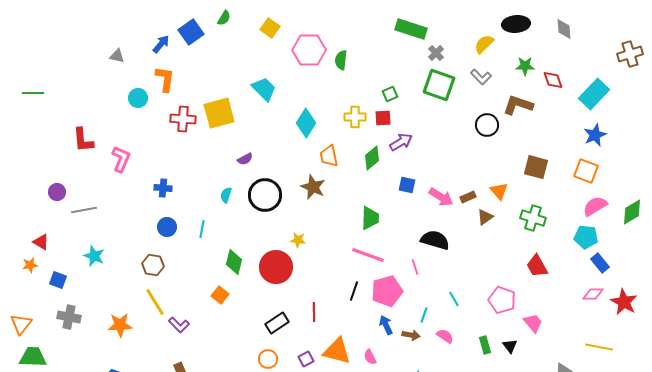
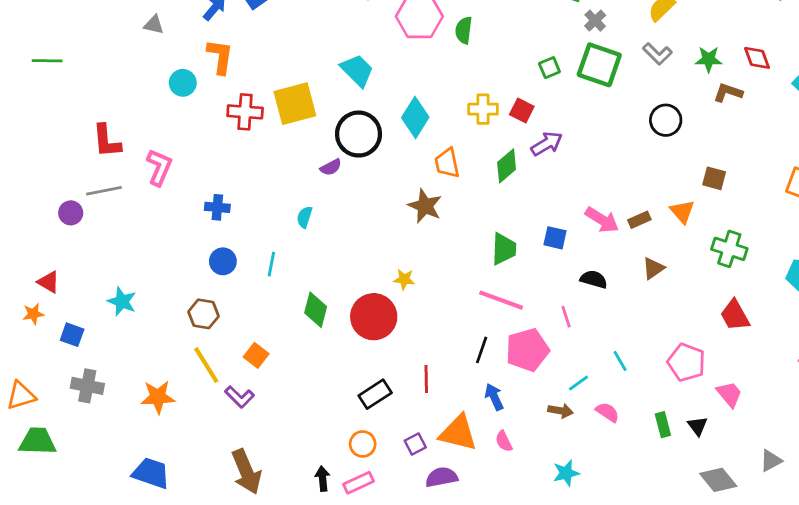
green star: (525, 66) -> (709, 59), moved
green line: (33, 93) -> (47, 61), moved
green square: (390, 94) -> (549, 68), moved
brown L-shape: (518, 105) -> (728, 93), moved, size x0.7
red square: (383, 118) -> (522, 111), turned 30
brown square: (536, 167) -> (714, 178), moved, size x0.7
blue square: (407, 185) -> (555, 238), moved
black circle: (265, 195) -> (359, 134), moved
gray line: (84, 210) -> (104, 191), moved
brown triangle: (485, 217) -> (653, 268), moved
black semicircle: (435, 240) -> (594, 279), size x0.7
orange square: (220, 295) -> (256, 355), moved
cyan line: (424, 315) -> (579, 383), turned 35
orange triangle: (21, 324) -> (21, 396), turned 35
blue arrow: (386, 325) -> (494, 397), moved

